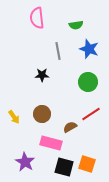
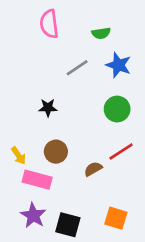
gray line: (58, 51) -> (77, 68), turned 66
black star: (42, 75) -> (48, 108), moved
pink rectangle: (51, 143) -> (37, 180), moved
black square: (64, 167) -> (68, 225), moved

